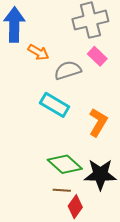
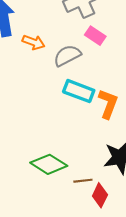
cyan rectangle: (55, 105) -> (79, 91), moved
green diamond: (65, 164) -> (49, 164), moved

